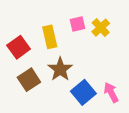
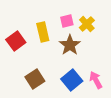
brown star: (60, 69) -> (70, 45), moved
brown square: (29, 80) -> (35, 79), moved

